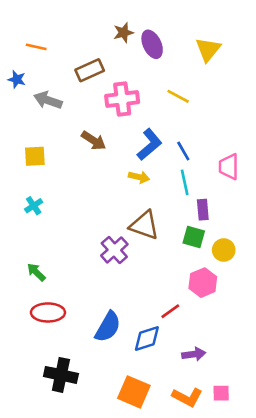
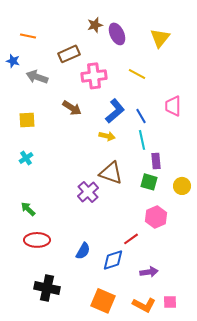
pink trapezoid: (229, 167) -> (173, 106), moved
yellow circle: (224, 250) -> (182, 186), moved
blue semicircle: (108, 327) -> (83, 251), size x0.7

